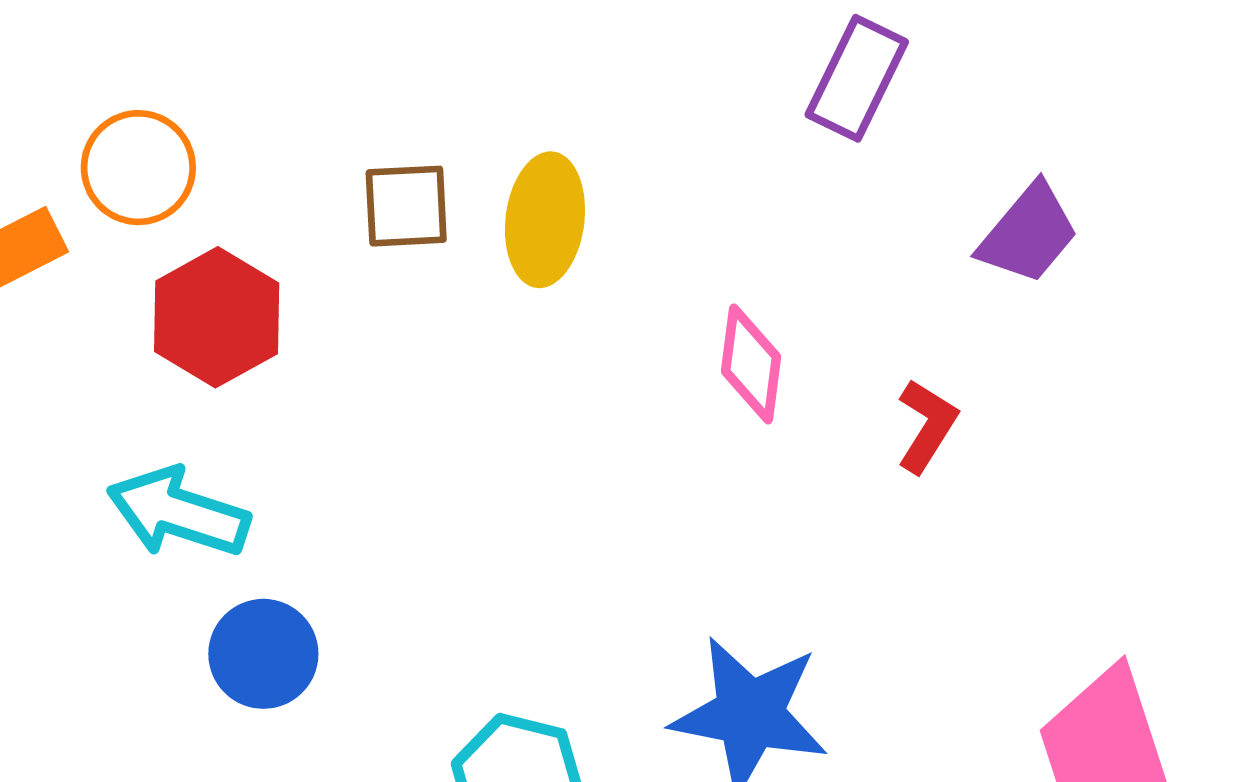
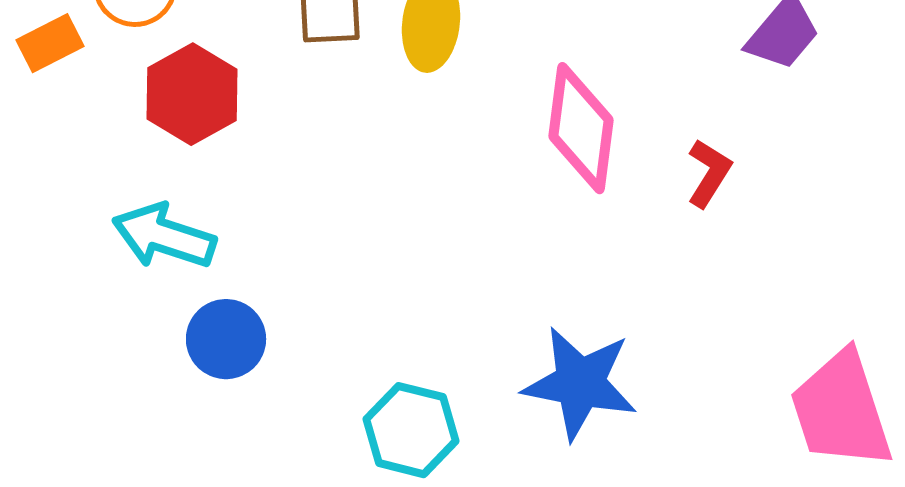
pink diamond: (751, 364) -> (581, 128), size x1.5

